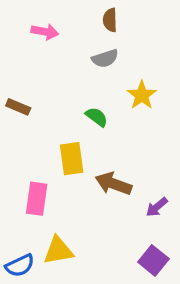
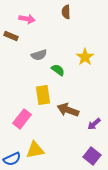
gray semicircle: (105, 58) -> (39, 55), moved
brown rectangle: (18, 107) -> (11, 36), moved
pink rectangle: (37, 199) -> (22, 119), turned 30

